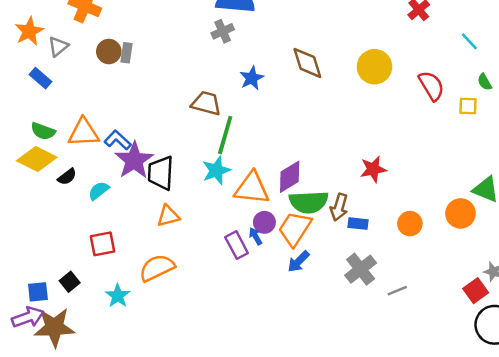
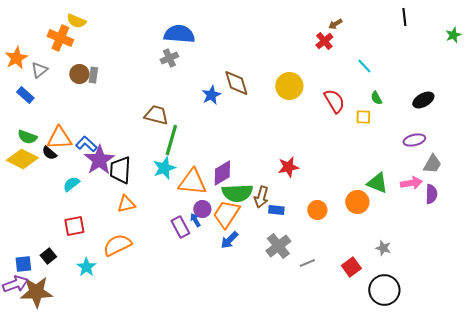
blue star: (252, 78) -> (211, 95), moved
black semicircle: (67, 177) -> (49, 153), moved, turned 77
red square: (476, 291) -> (351, 267), moved

